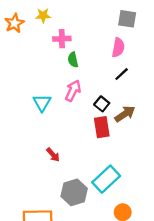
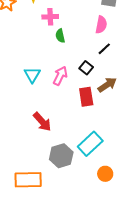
pink arrow: (73, 91) -> (60, 76), moved
black square: (102, 104) -> (86, 68), moved
red arrow: (53, 155) -> (42, 122), size x1.5

